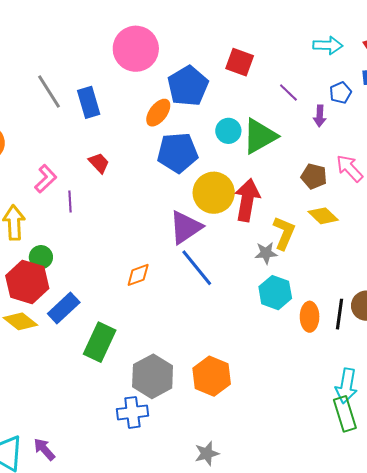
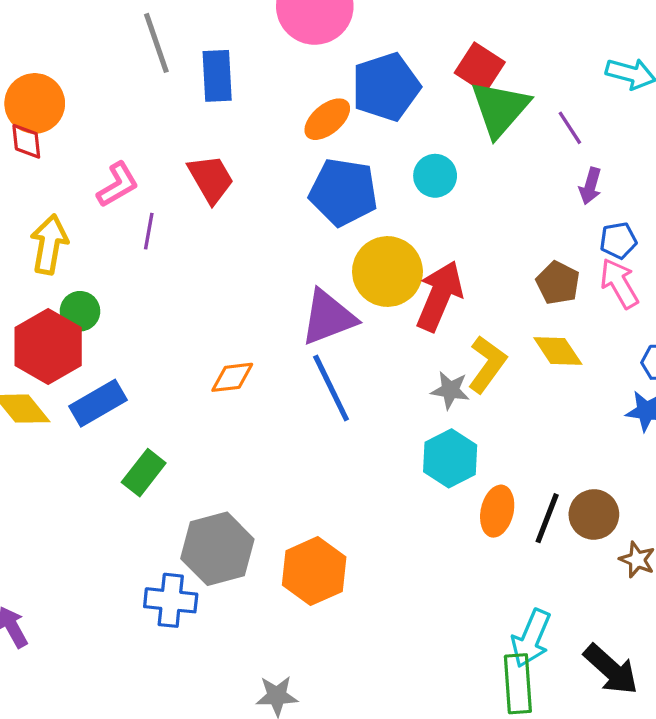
purple line: (288, 93) -> (570, 128), moved
blue pentagon: (340, 93) -> (618, 241), moved
green triangle: (260, 136) -> (500, 109), moved, turned -33
red trapezoid: (99, 163) -> (211, 179), size x1.4
green rectangle: (100, 342) -> (144, 473), size x0.7

